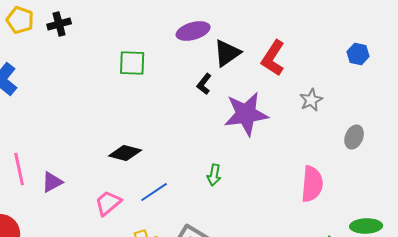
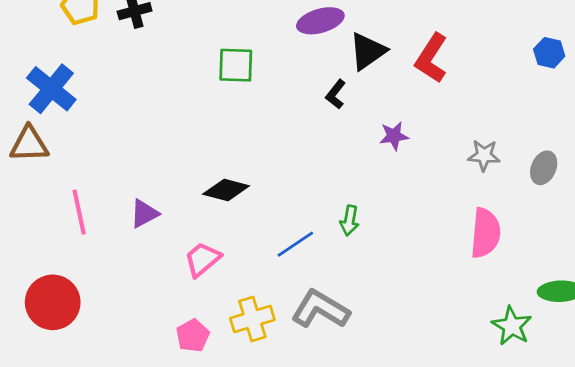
gray star: (311, 100) -> (484, 155), moved, turned 30
purple star: (246, 114) -> (394, 136), size x0.5
purple triangle: (52, 182) -> (144, 214), moved
blue line: (154, 192) -> (295, 244), moved

